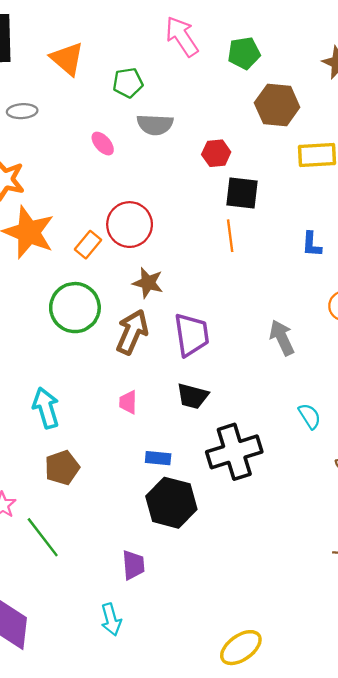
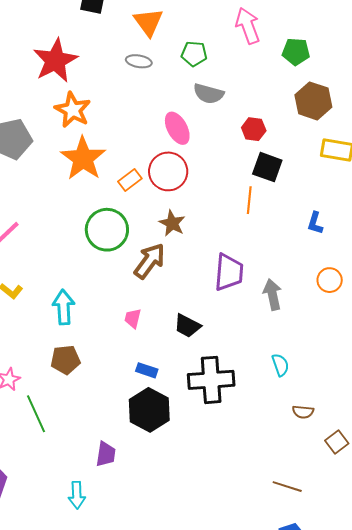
gray ellipse: (22, 111) -> (139, 61), moved
pink ellipse: (103, 144) -> (177, 128), moved, size x1.5
purple trapezoid: (192, 335) -> (229, 272), moved

